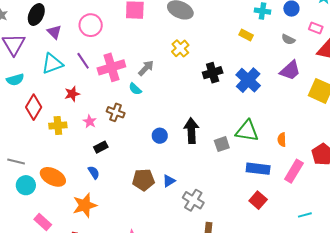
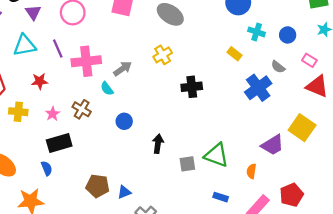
purple trapezoid: (290, 70) -> (273, 145), moved
blue cross: (248, 80) -> (258, 88), moved
black arrow: (191, 131) -> (158, 144), size x0.7
blue circle: (160, 136) -> (124, 121), moved
black rectangle: (101, 147) -> (59, 143), size x1.6
blue rectangle: (258, 169) -> (221, 197), size x0.6

